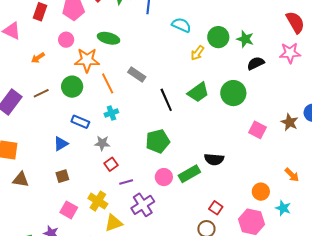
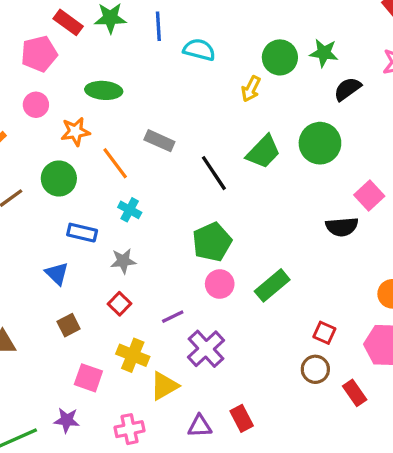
cyan semicircle: (181, 25) -> (199, 50), moved
orange star: (87, 60) -> (75, 132), size x0.7
cyan cross: (111, 113) -> (130, 210), turned -32
pink square: (257, 130) -> (369, 196), turned 30
blue triangle: (61, 144) -> (57, 274), turned -35
black semicircle: (214, 159) -> (342, 227), moved
red square: (111, 164) -> (120, 304), moved
pink circle: (164, 177) -> (220, 284), moved

